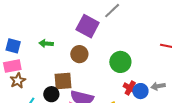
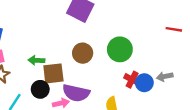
green arrow: (46, 43) -> (36, 60), moved
brown circle: (79, 54) -> (83, 53), moved

